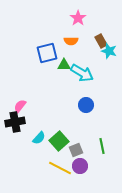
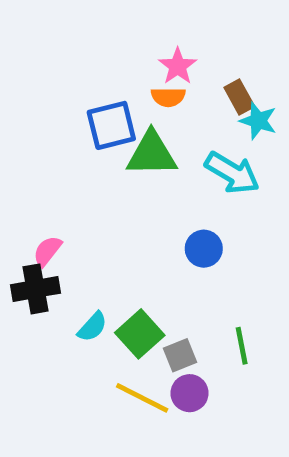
pink star: (78, 18) -> (178, 66), moved
green triangle: (64, 65) -> (152, 154), size x1.6
cyan arrow: (82, 73) -> (232, 173), moved

